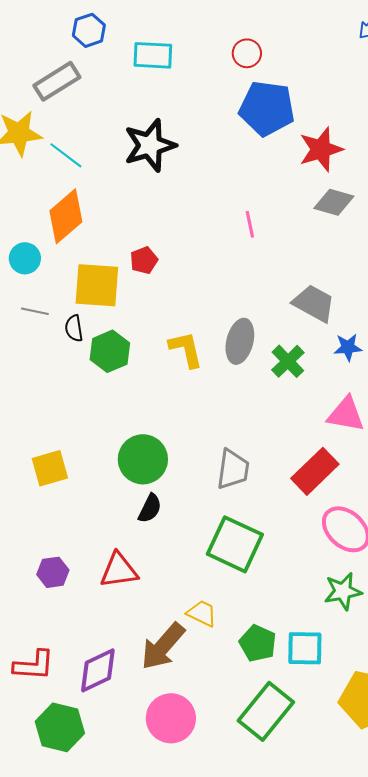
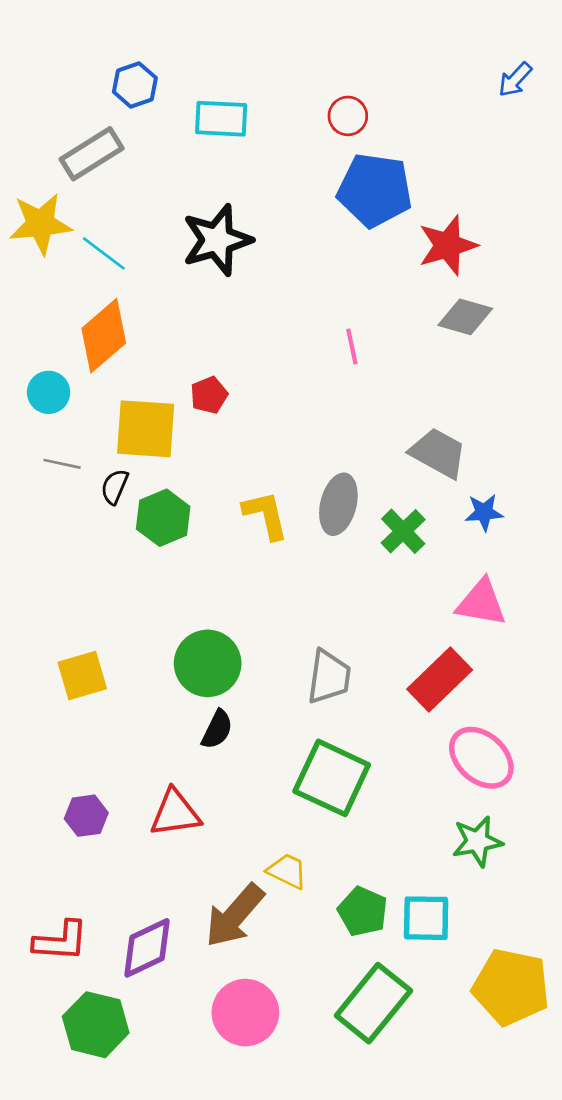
black semicircle: (74, 328) -> (115, 487), turned 32

